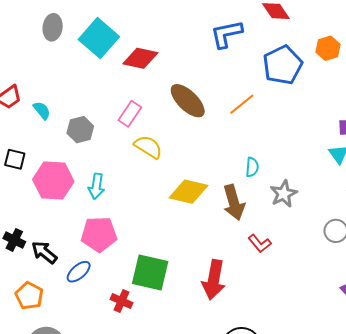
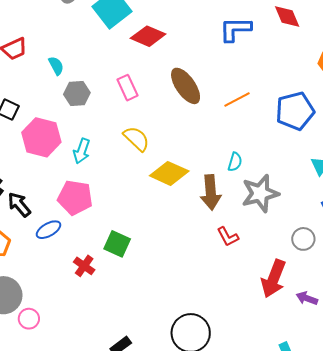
blue pentagon: (283, 65) -> (295, 111), moved
cyan semicircle: (42, 110) -> (56, 66), moved
pink rectangle: (130, 114) -> (128, 88), turned -70
yellow semicircle: (148, 147) -> (136, 139), moved
gray star: (284, 194) -> (260, 193), size x1.4
green square: (150, 272) -> (117, 244), size x0.7
red arrow: (214, 280) -> (274, 279), moved

